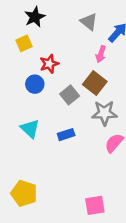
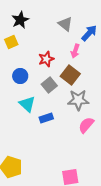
red star: (49, 64) -> (46, 59), moved
cyan triangle: (30, 129) -> (27, 104), moved

